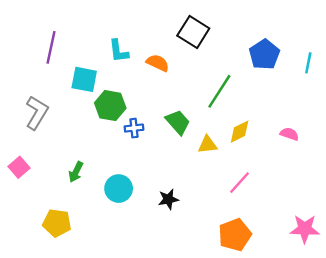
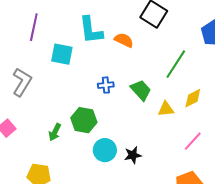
cyan L-shape: (119, 51) -> (91, 30), size x1.4
green hexagon: (110, 106) -> (84, 120), moved
blue cross: (134, 128) -> (106, 85), moved
cyan circle: (119, 189) -> (105, 150), moved

